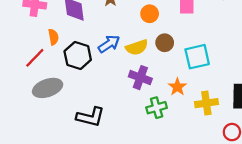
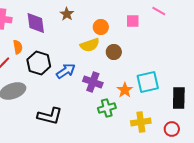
blue arrow: (109, 44) -> (66, 71), moved
yellow semicircle: (137, 47) -> (90, 45), moved
cyan square: (197, 57) -> (148, 82), moved
yellow cross: (206, 103) -> (141, 122), moved

